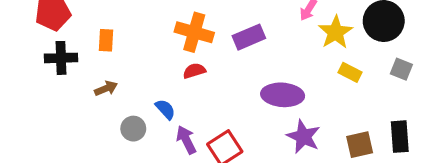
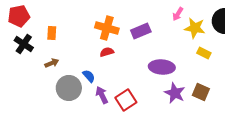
yellow star: (336, 32) -> (195, 28), turned -30
black cross: (61, 58) -> (24, 44), turned 36
gray circle: (133, 129) -> (69, 88), size x1.6
brown square: (360, 145) -> (201, 92), moved, turned 36

